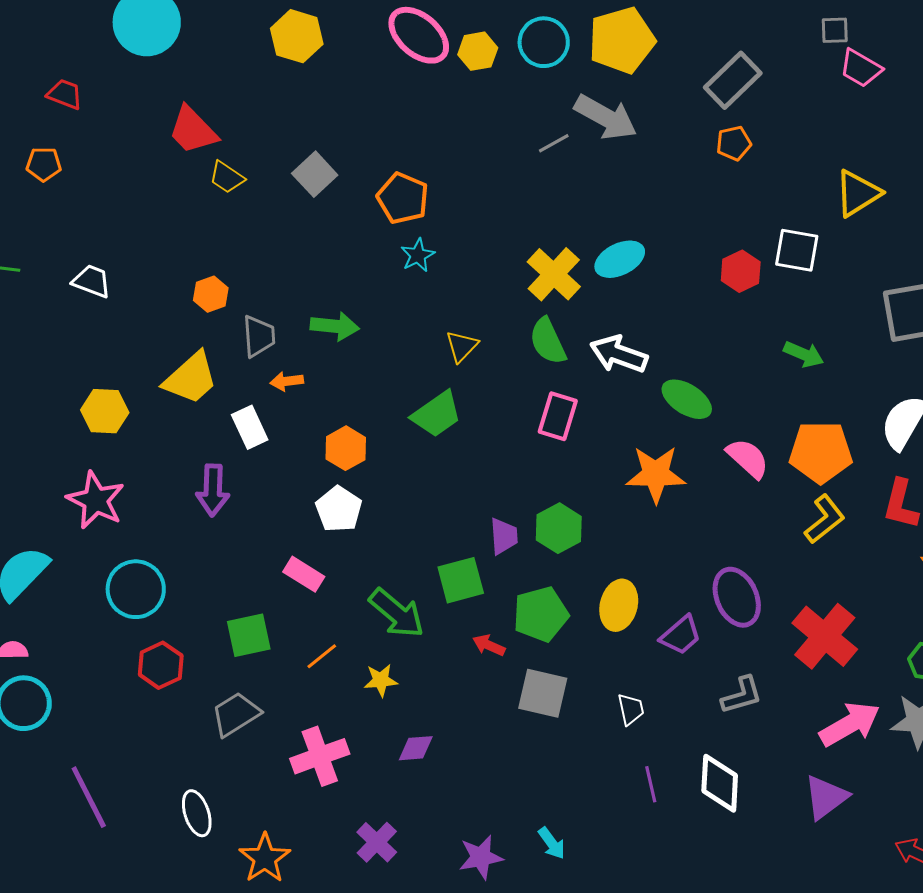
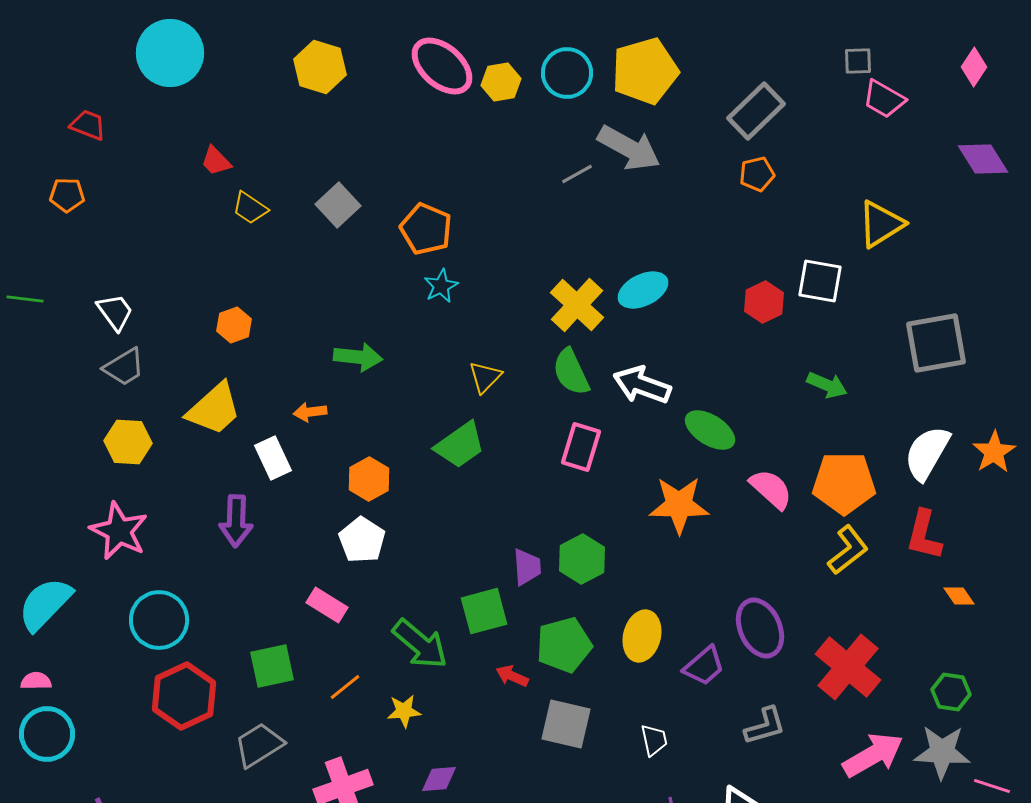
red trapezoid: (193, 130) -> (216, 161), size x0.6
white trapezoid: (92, 281) -> (115, 312), turned 33
gray trapezoid: (259, 336) -> (124, 367), moved, turned 63
red hexagon: (161, 665) -> (184, 696), size x1.4

